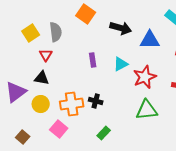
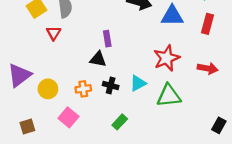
cyan triangle: (121, 64) -> (138, 83), moved
black triangle: (42, 78) -> (98, 59), moved
orange cross: (72, 104) -> (83, 89), size x0.6
brown square: (23, 137) -> (27, 127), turned 32

